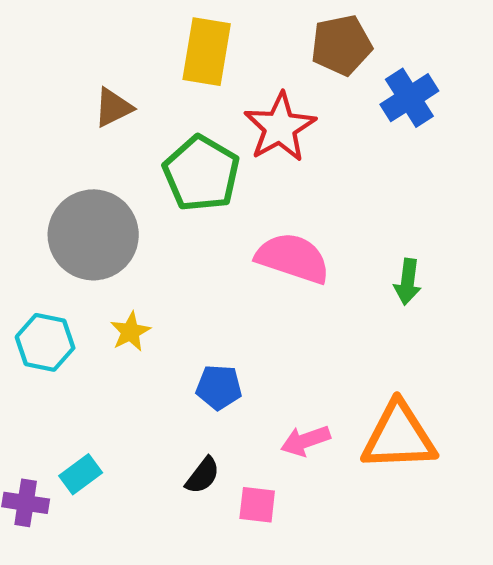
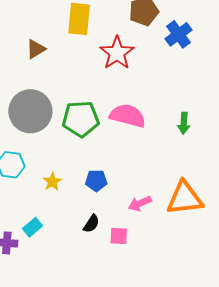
green pentagon: (201, 173) -> (81, 119), moved, turned -30
yellow star: (130, 332) -> (52, 182), moved

